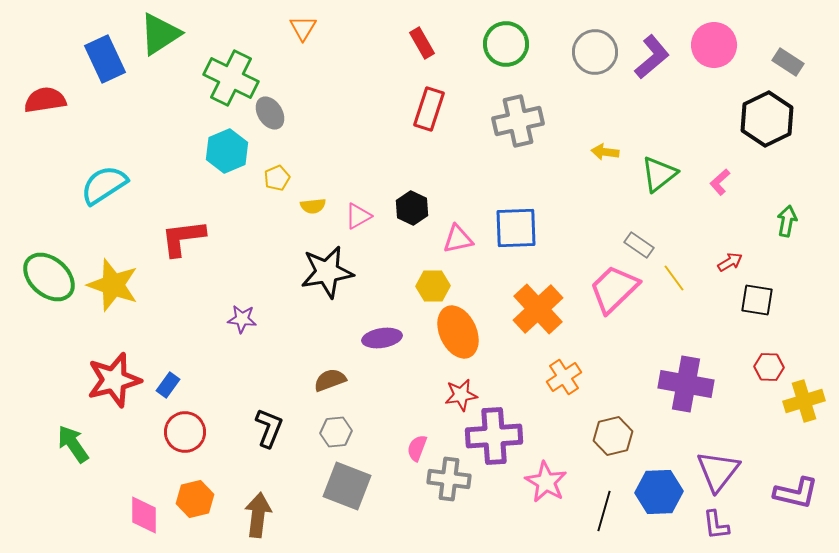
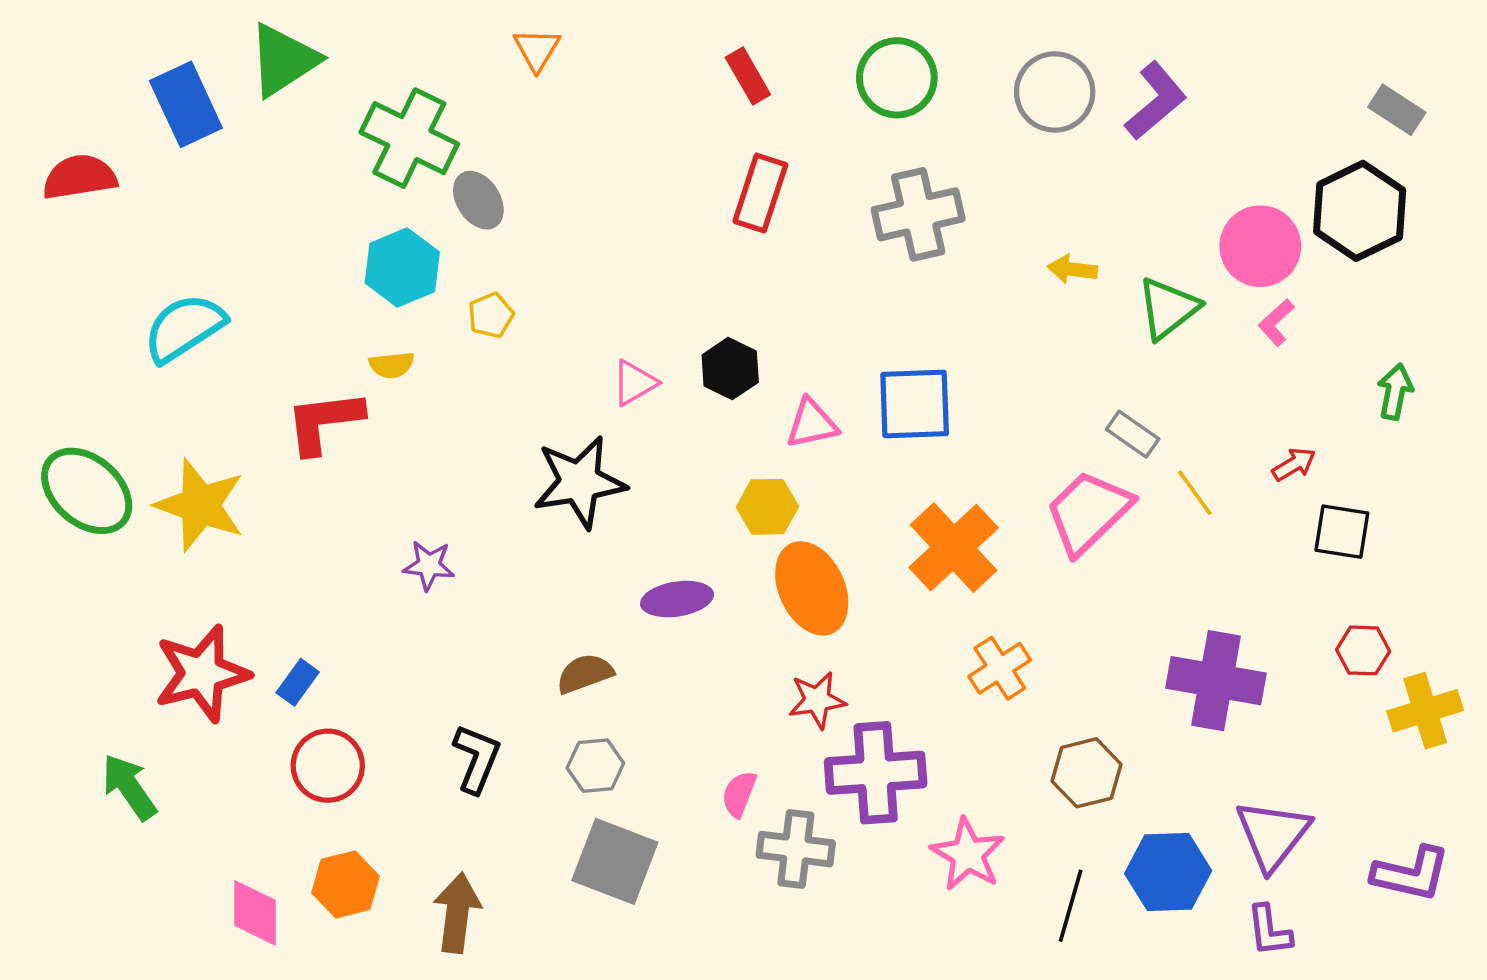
pink circle: (714, 45) -> (1260, 246), moved
yellow semicircle: (313, 206) -> (392, 365), moved

